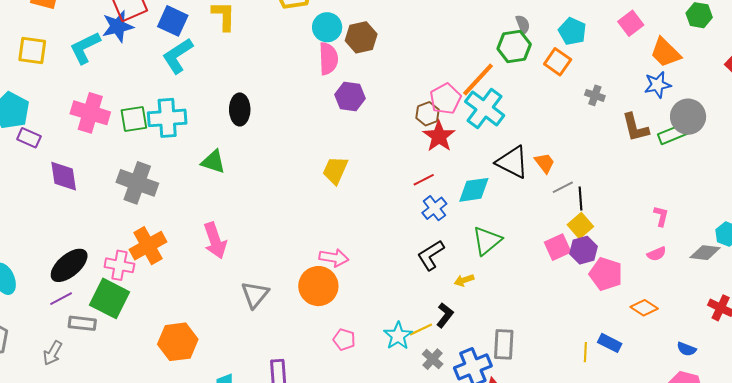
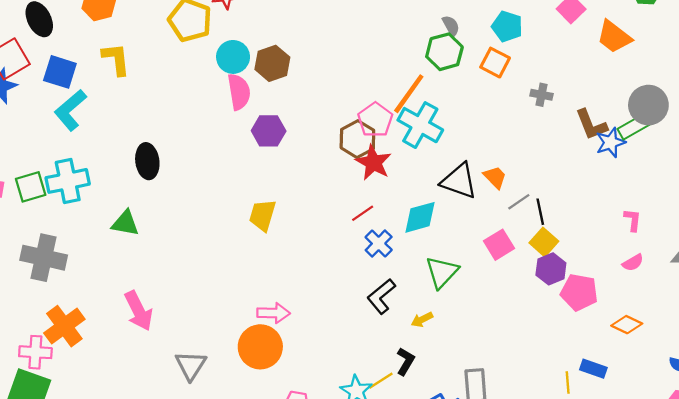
blue star: (658, 85) -> (611, 142), moved
brown hexagon: (428, 114) -> (357, 139), size x1.4
pink square: (558, 247) -> (499, 245), moved

